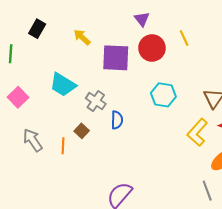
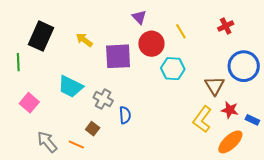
black rectangle: (37, 29) -> (41, 36), size x1.6
cyan hexagon: (163, 95) -> (173, 69), moved
orange line: (63, 146) -> (76, 144), turned -63

